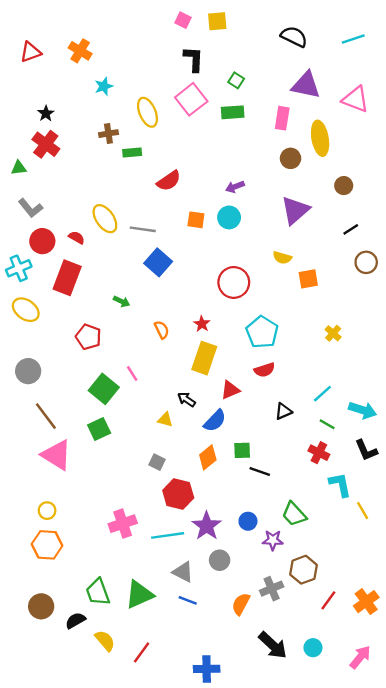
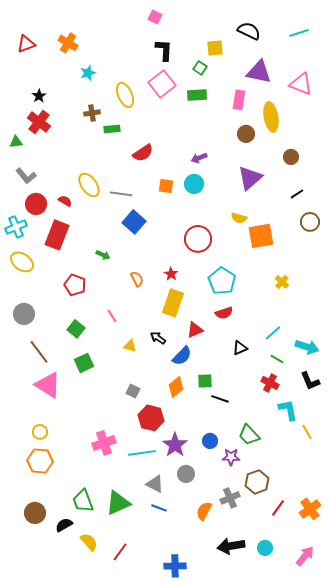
yellow square: (217, 21) -> (215, 48), moved
orange square: (308, 279) -> (261, 236), size x1.5
green square: (104, 389) -> (76, 329), moved, size x0.7
yellow triangle: (165, 420) -> (130, 346), moved
black arrow: (273, 645) -> (231, 546), turned 128

